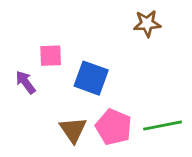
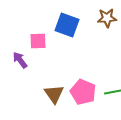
blue square: (91, 78) -> (67, 25), moved

